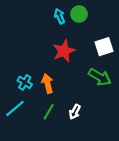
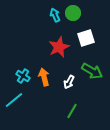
white square: (104, 47) -> (86, 38), moved
green line: (49, 112) -> (72, 111), moved
white arrow: (75, 112) -> (69, 82), moved

